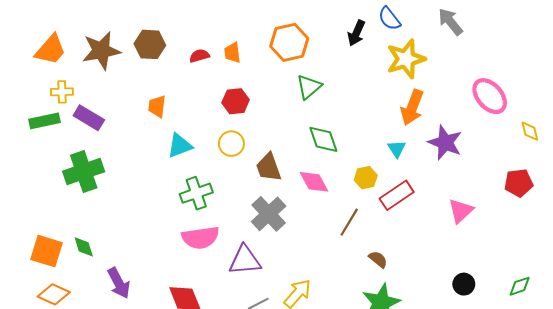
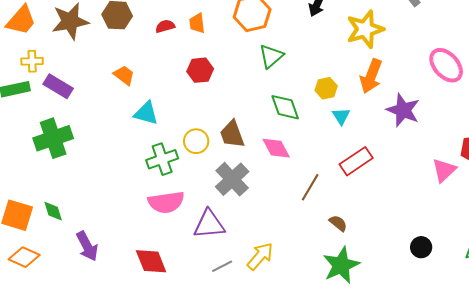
orange trapezoid: (157, 106) -> (124, 75), turned 120
yellow circle: (231, 144) -> (196, 141), moved
cyan triangle: (180, 146) -> (146, 113), turned 36
cyan triangle: (397, 149) -> (341, 116), moved
yellow hexagon: (366, 178) -> (326, 88), moved
pink triangle: (461, 211) -> (444, 170), moved

